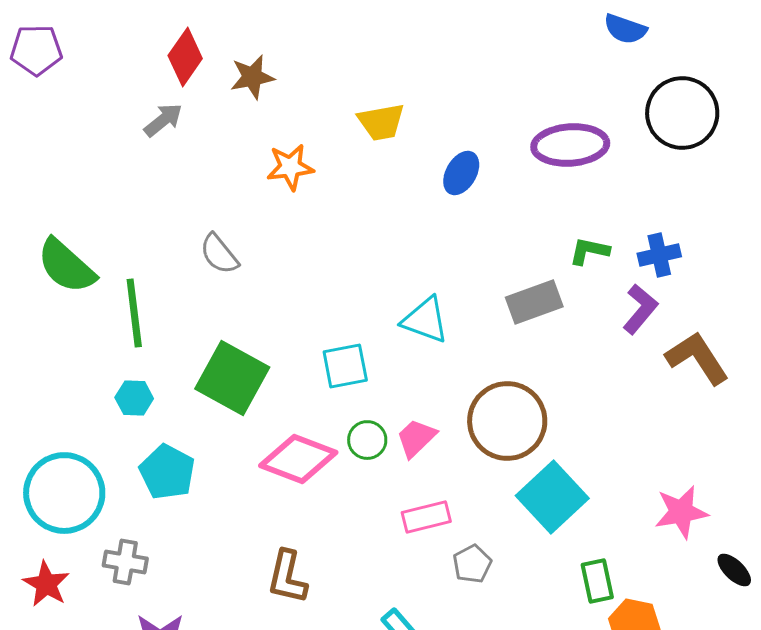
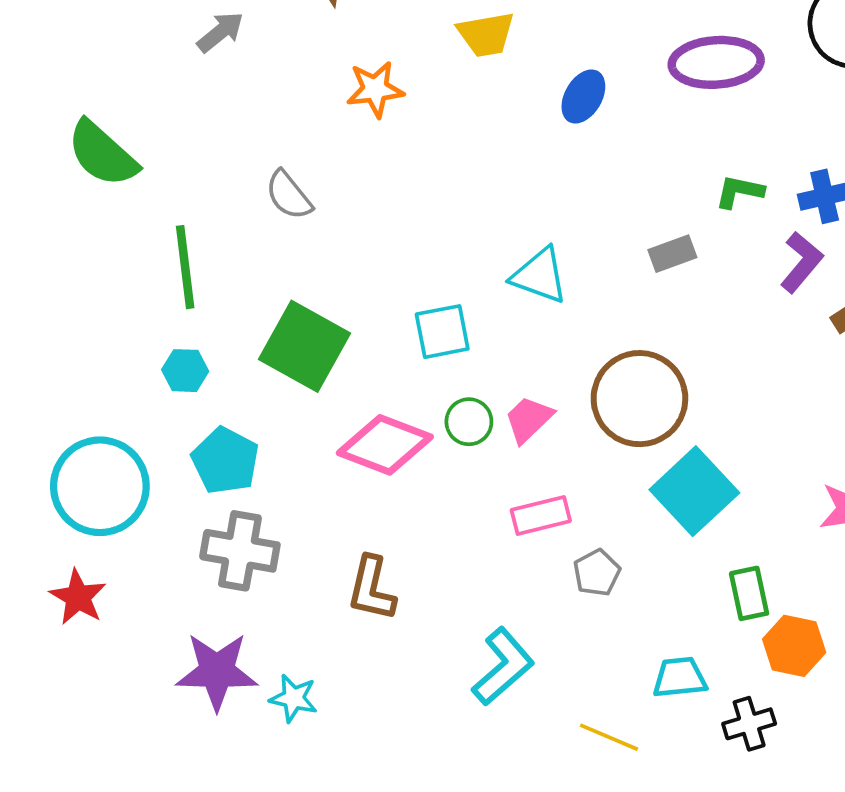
green semicircle: (66, 266) -> (102, 154), moved
gray rectangle: (534, 302) -> (672, 254), size x0.7
gray cross: (125, 562) -> (240, 551), moved, size x1.4

